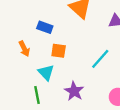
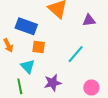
blue rectangle: (45, 27) -> (26, 26), size x1.5
purple star: (74, 91) -> (53, 83), turned 30

